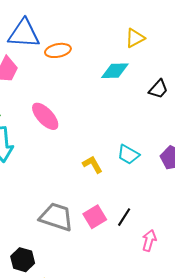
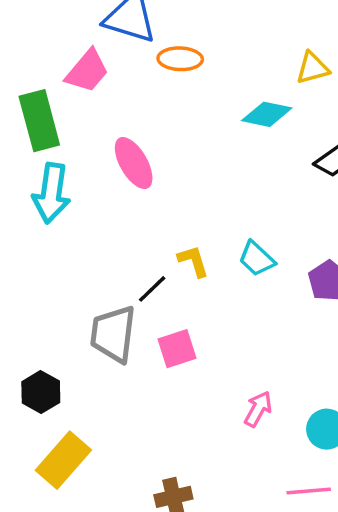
gray trapezoid: (56, 217) -> (113, 334), turned -114
black line: (124, 217) -> (152, 289), moved

